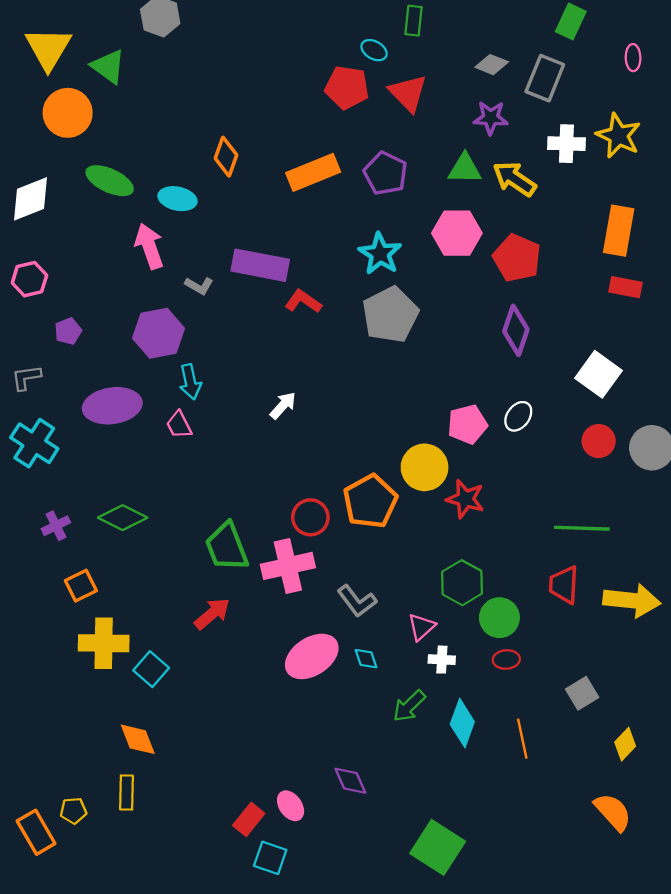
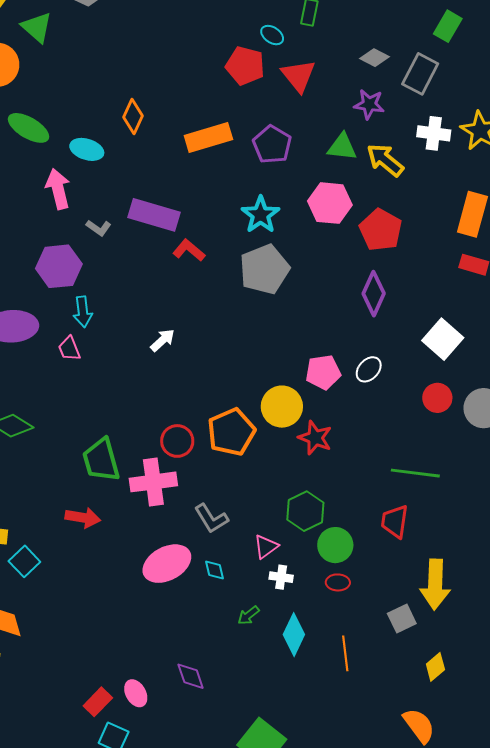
yellow arrow: (632, 600) -> (435, 584), moved, turned 81
red arrow: (212, 614) -> (83, 518), turned 44
green arrow: (409, 706) -> (248, 615), size x0.7

